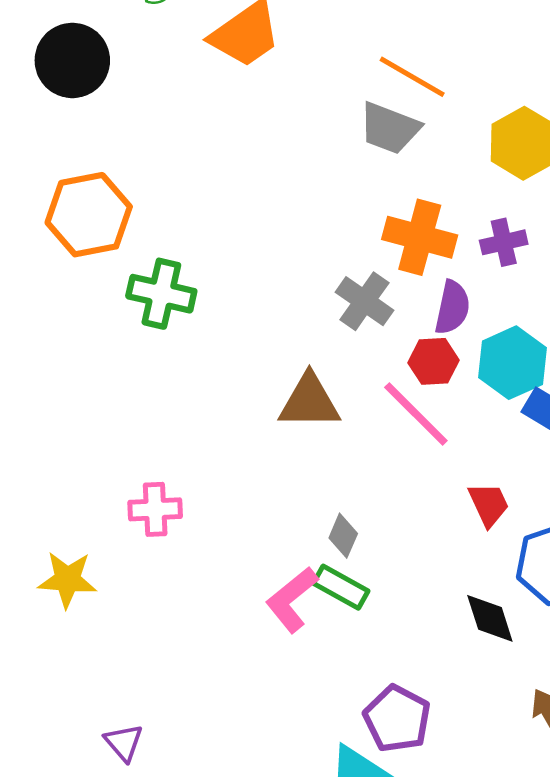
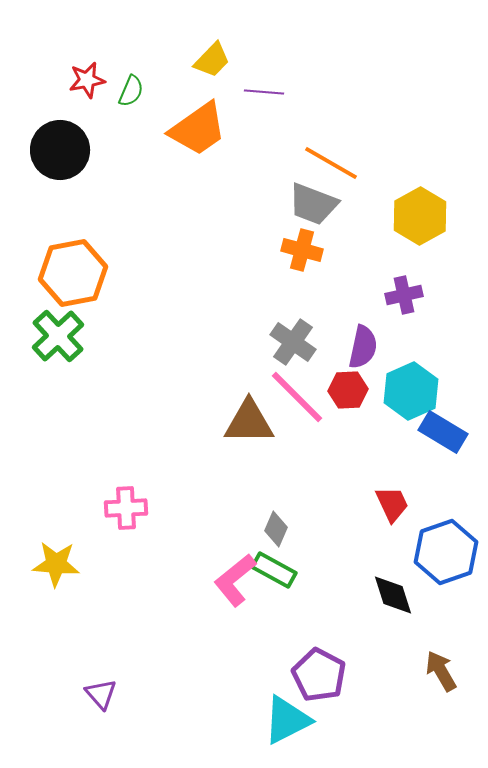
orange cross: (420, 237) -> (302, 250), moved, size x0.7
green cross: (161, 294) -> (58, 336), moved, turned 34
pink line: (416, 414) -> (297, 397), moved

